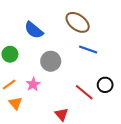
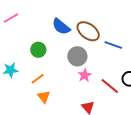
brown ellipse: (78, 22) -> (88, 31), moved
pink star: (33, 84) -> (85, 75), moved

